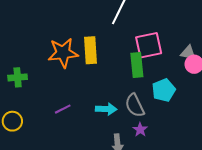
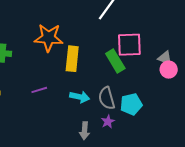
yellow rectangle: (90, 50) -> (72, 59), moved
green rectangle: (137, 65) -> (115, 61), turned -35
cyan pentagon: (164, 90) -> (131, 104), moved

